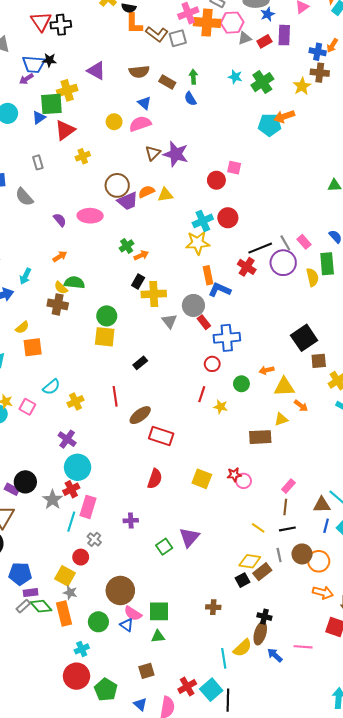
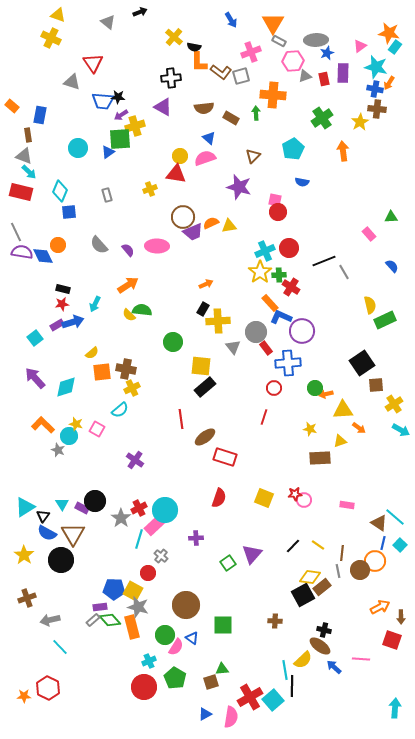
red triangle: (41, 22) -> (93, 63), moved
orange cross: (207, 23) -> (273, 95), moved
black cross: (61, 25) -> (171, 78), moved
red rectangle: (264, 41) -> (324, 79), turned -72
cyan star: (235, 77) -> (376, 67), moved, size x1.6
purple arrow: (26, 79) -> (121, 115), moved
blue semicircle: (190, 99) -> (302, 182), moved, turned -48
orange arrow: (284, 117) -> (343, 151), turned 102
cyan pentagon: (270, 125) -> (293, 149), moved, turned -30
red triangle: (65, 130) -> (176, 174), moved, turned 45
brown triangle: (153, 153) -> (253, 156), moved
pink square: (234, 168) -> (275, 200), moved
gray semicircle: (24, 197) -> (99, 245), moved
pink rectangle: (304, 242) -> (369, 234), moved
yellow star: (198, 243) -> (260, 272), turned -30
green cross: (127, 246) -> (279, 275), moved, turned 32
black line: (260, 248) -> (324, 261), moved
orange arrow: (60, 256) -> (128, 285), size x1.5
purple circle: (283, 263) -> (302, 331), moved
green rectangle: (327, 264) -> (385, 320), moved, turned 70
red cross: (247, 267) -> (291, 287), moved
orange rectangle: (208, 275) -> (270, 303), turned -30
brown cross: (58, 304) -> (126, 369), moved
yellow square: (105, 337) -> (201, 366), moved
black rectangle: (140, 363) -> (205, 387), size x1.5
green circle: (241, 384) -> (315, 388), moved
yellow cross: (75, 402) -> (132, 388), moved
yellow star: (221, 407) -> (310, 429), moved
cyan circle: (78, 467) -> (165, 510), moved
pink rectangle: (288, 486) -> (347, 505), turned 56
brown triangle: (322, 505) -> (379, 523), turned 36
pink rectangle: (88, 507) -> (155, 525), turned 30
brown line: (285, 507) -> (342, 553), moved
black line: (287, 529) -> (293, 546), moved, turned -35
orange circle: (319, 561) -> (375, 561), moved
blue pentagon: (20, 574) -> (114, 589), moved
black square: (242, 580) -> (303, 595), size x1.6
gray star: (70, 593) -> (138, 607), size x1.5
orange arrow: (323, 593) -> (380, 607), turned -42
pink semicircle: (133, 613) -> (176, 647), moved, turned -90
brown ellipse: (260, 633) -> (320, 646), turned -70
green triangle: (158, 636) -> (222, 669), moved
red cross: (187, 687) -> (250, 697), size x1.4
green pentagon: (106, 690) -> (175, 678), moved
black line: (228, 700) -> (292, 686), moved
blue triangle: (140, 704) -> (205, 714), turned 48

